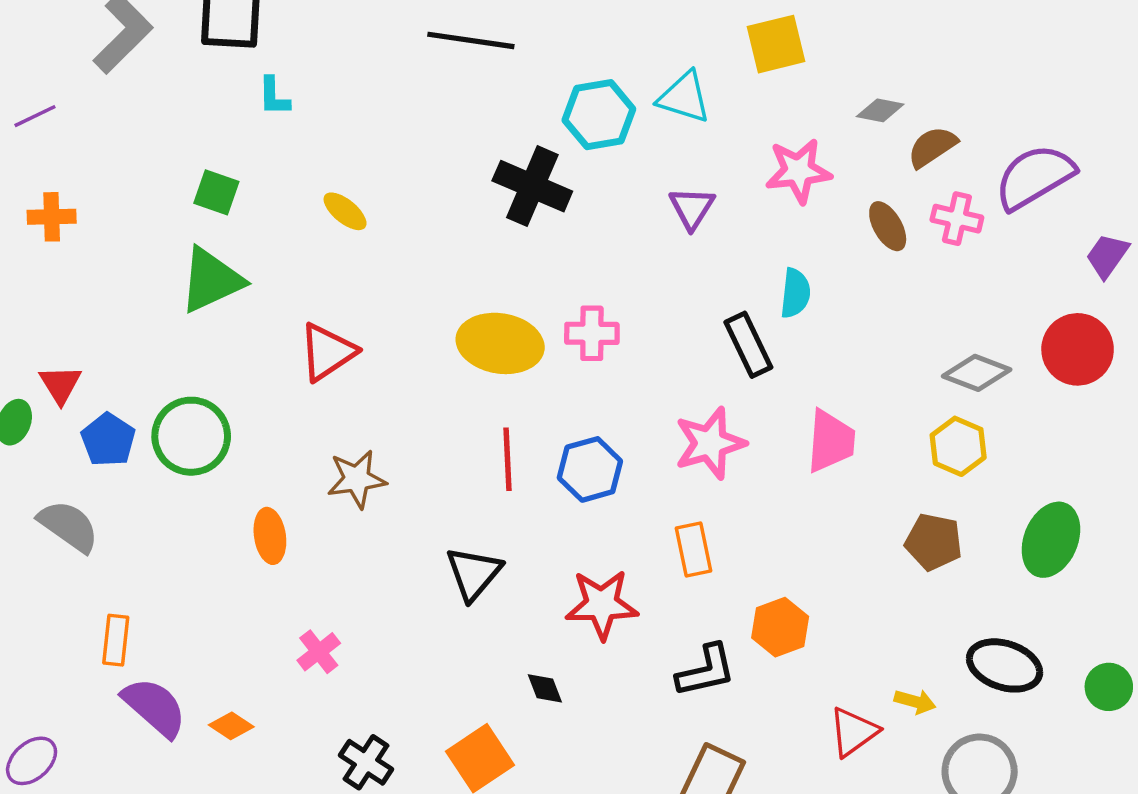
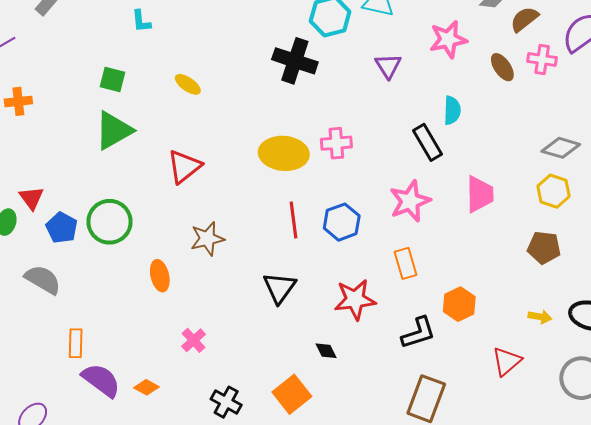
yellow arrow: (915, 702) -> (540, 317), moved

